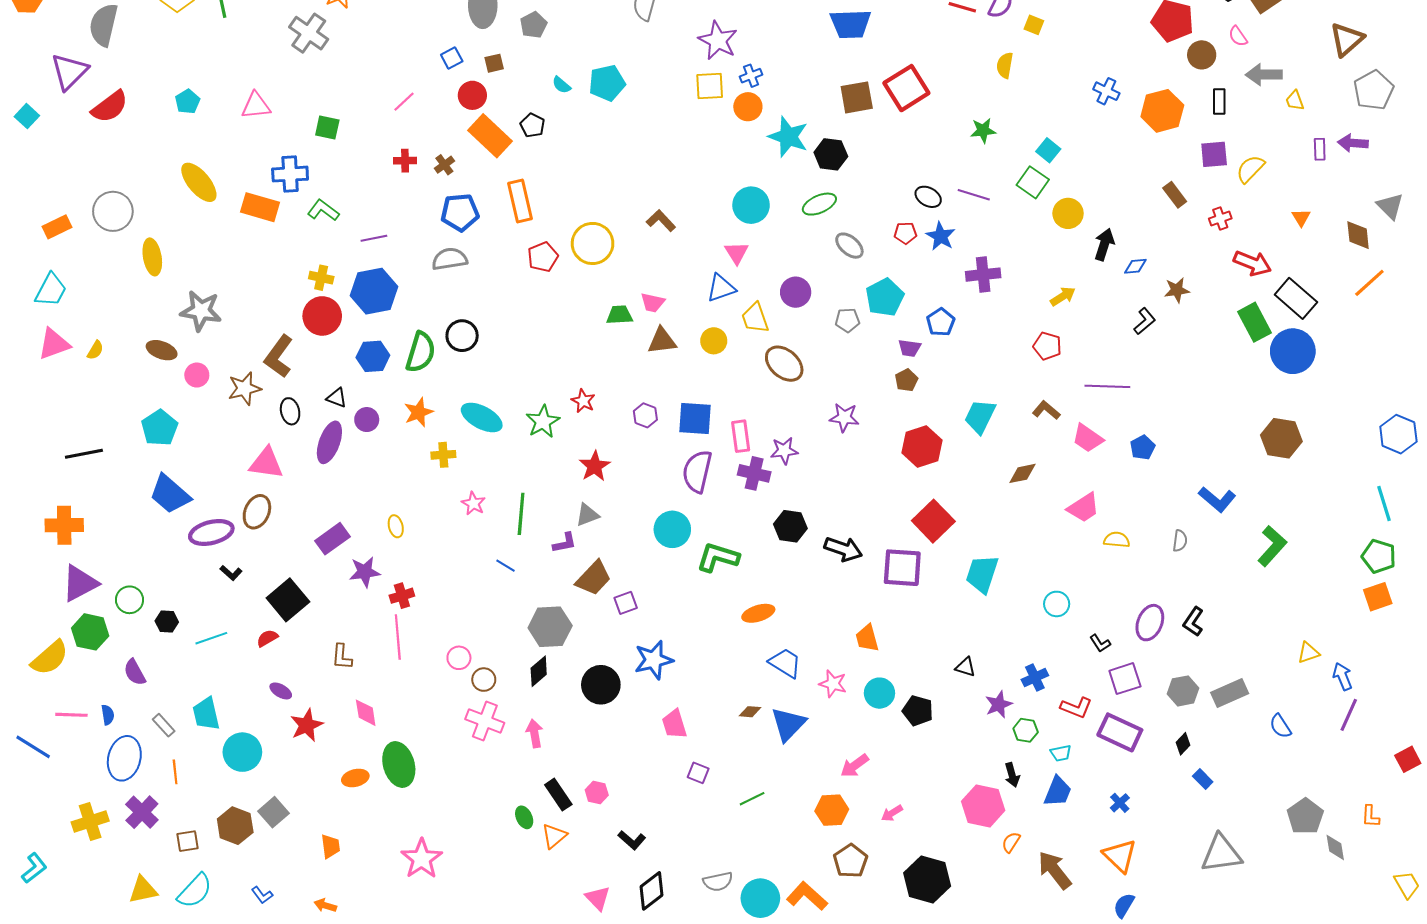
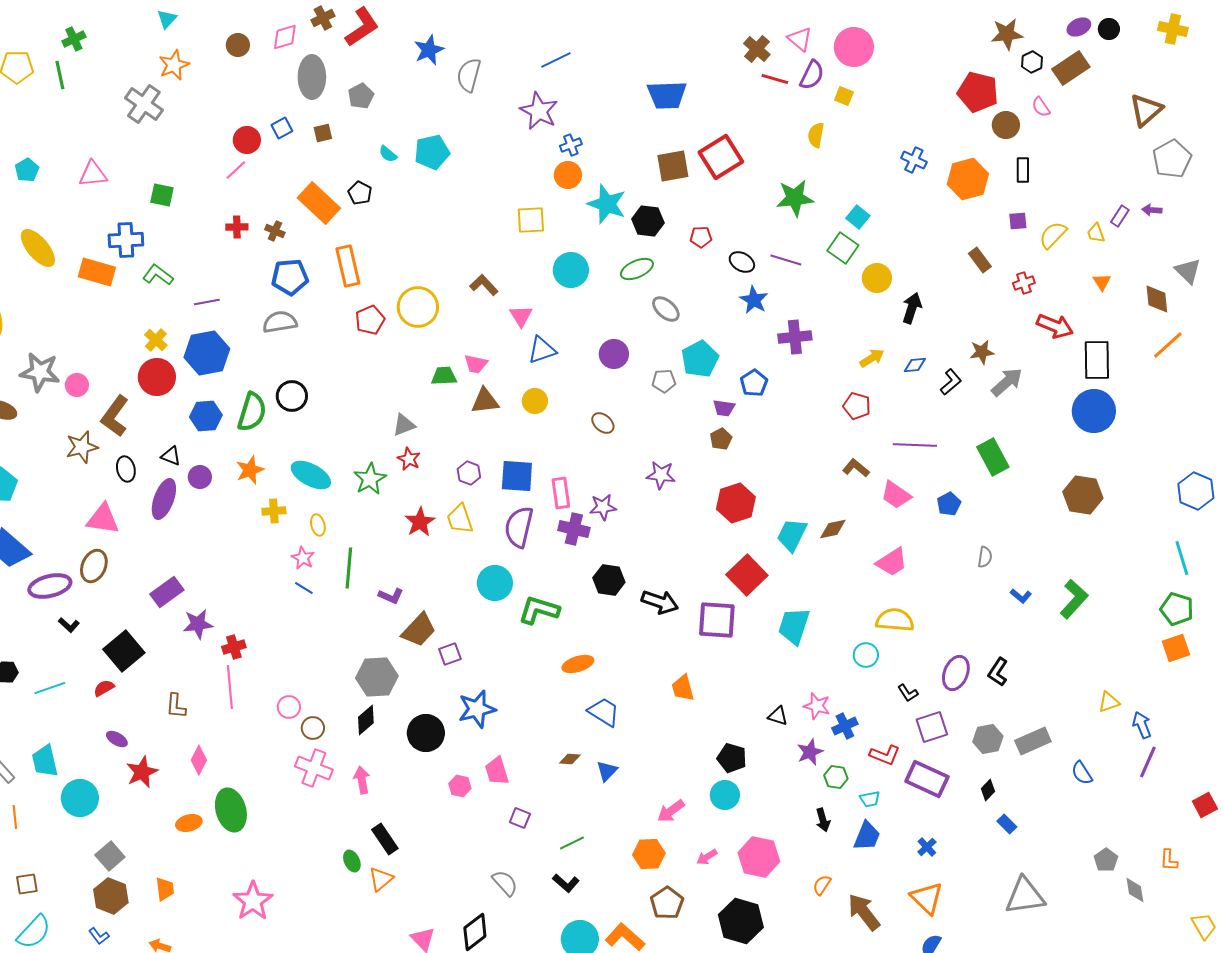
gray arrow: (1264, 75) -> (1007, 382), moved, turned 140
yellow square: (710, 86) -> (531, 220), moved
red circle: (472, 95) -> (247, 140), moved
yellow trapezoid: (1295, 101) -> (1096, 233), moved
green star: (983, 131) -> (795, 198), size x1.5
purple arrow: (1353, 143) -> (1152, 210), size x0.7
purple rectangle: (1320, 149) -> (1120, 216), turned 35
purple square: (1214, 154) -> (1018, 221), size x0.7
brown cross: (444, 165) -> (275, 231), turned -30
red pentagon: (905, 233) -> (701, 237), moved
pink triangle: (737, 253) -> (521, 316), moved
blue diamond: (1135, 266) -> (915, 365), moved
yellow cross: (321, 278) -> (156, 340), turned 30
black rectangle: (1296, 298) -> (1097, 360), turned 48
yellow trapezoid: (755, 318) -> (460, 519), moved
green rectangle: (1254, 322) -> (993, 457), moved
brown ellipse: (784, 364) -> (603, 423), size x0.6
pink circle: (197, 375) -> (77, 385), moved
cyan trapezoid: (980, 416) -> (792, 535), moved
blue L-shape: (1217, 499) -> (1021, 596), moved, size x0.6
gray triangle: (587, 515) -> (404, 425), moved
yellow ellipse: (396, 526) -> (318, 525), moved
yellow semicircle: (1117, 540) -> (895, 620), moved, size x1.5
gray semicircle: (1180, 541) -> (985, 557), moved
purple L-shape: (565, 543) -> (391, 596), turned 35
blue line: (506, 566) -> (304, 588), moved
pink star: (833, 684) -> (817, 706), moved
cyan circle: (879, 693) -> (725, 795), moved
pink diamond: (366, 713) -> (199, 760), turned 36
blue triangle: (788, 724) -> (607, 771), size x0.6
pink hexagon: (597, 792) -> (460, 786), moved
pink hexagon: (983, 806) -> (759, 857), moved
gray pentagon: (1305, 816) -> (1106, 860), size x0.7
brown hexagon: (235, 826) -> (111, 896), moved
black L-shape: (632, 840) -> (566, 883), moved
gray semicircle: (718, 882) -> (505, 883), moved, turned -120

